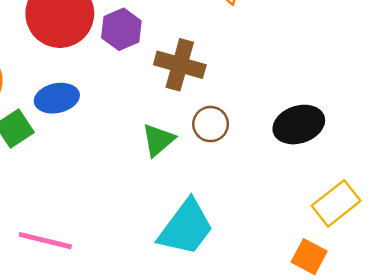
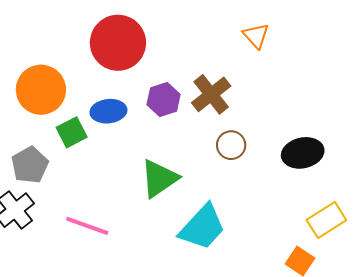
purple hexagon: (121, 29) -> (164, 100), moved
brown cross: (180, 65) -> (211, 94), turned 30
green triangle: (158, 140) -> (159, 178), moved, size x1.4

